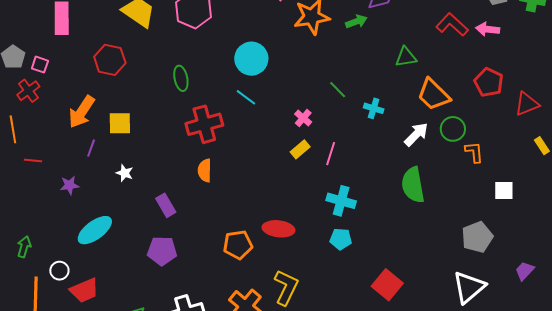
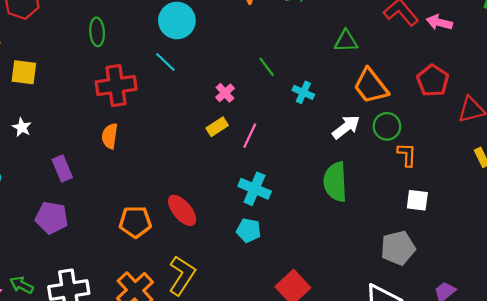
white square: (504, 190) -> (417, 200), moved
red ellipse: (279, 229) -> (182, 210), turned 36

